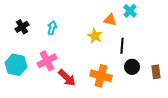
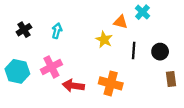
black circle: (132, 67) -> (160, 52), moved
red arrow: (67, 78) -> (73, 86), turned 144

